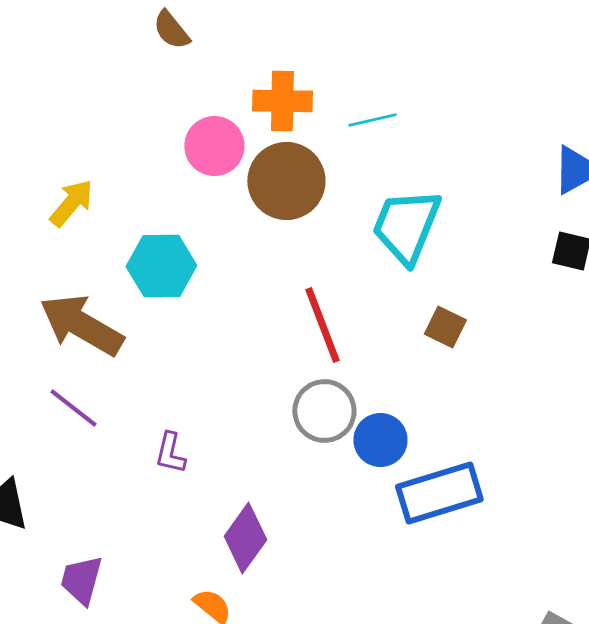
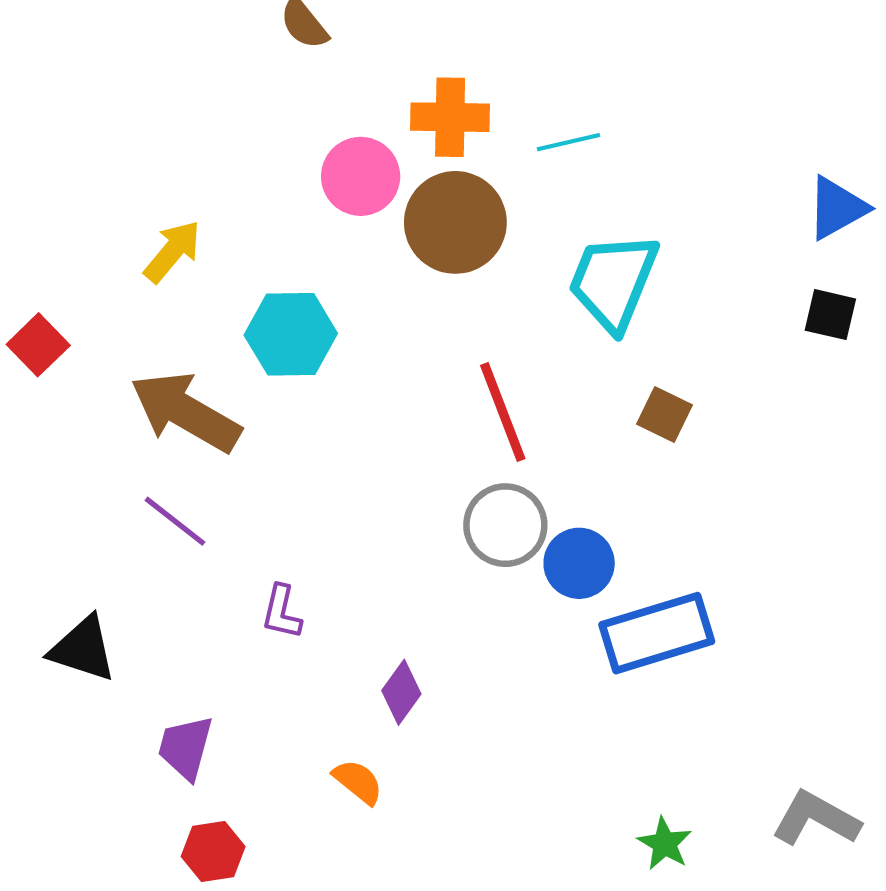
purple L-shape: (170, 453) -> (282, 612), moved
purple diamond: (245, 538) -> (401, 692), size x0.7

